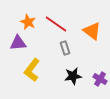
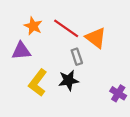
orange triangle: (92, 31) -> (96, 38), moved
black star: (73, 76) -> (69, 80), moved

